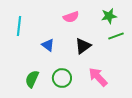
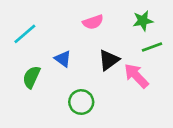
cyan line: (19, 26) -> (25, 34), turned 42
pink arrow: (98, 77) -> (136, 76), moved
green semicircle: (32, 79) -> (31, 77), moved

